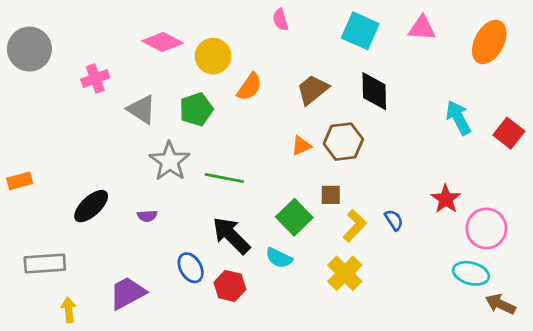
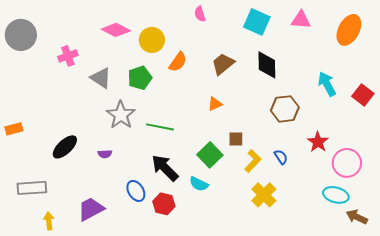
brown hexagon: (343, 142) -> (285, 109), moved
yellow cross: (345, 273) -> (264, 195), moved

